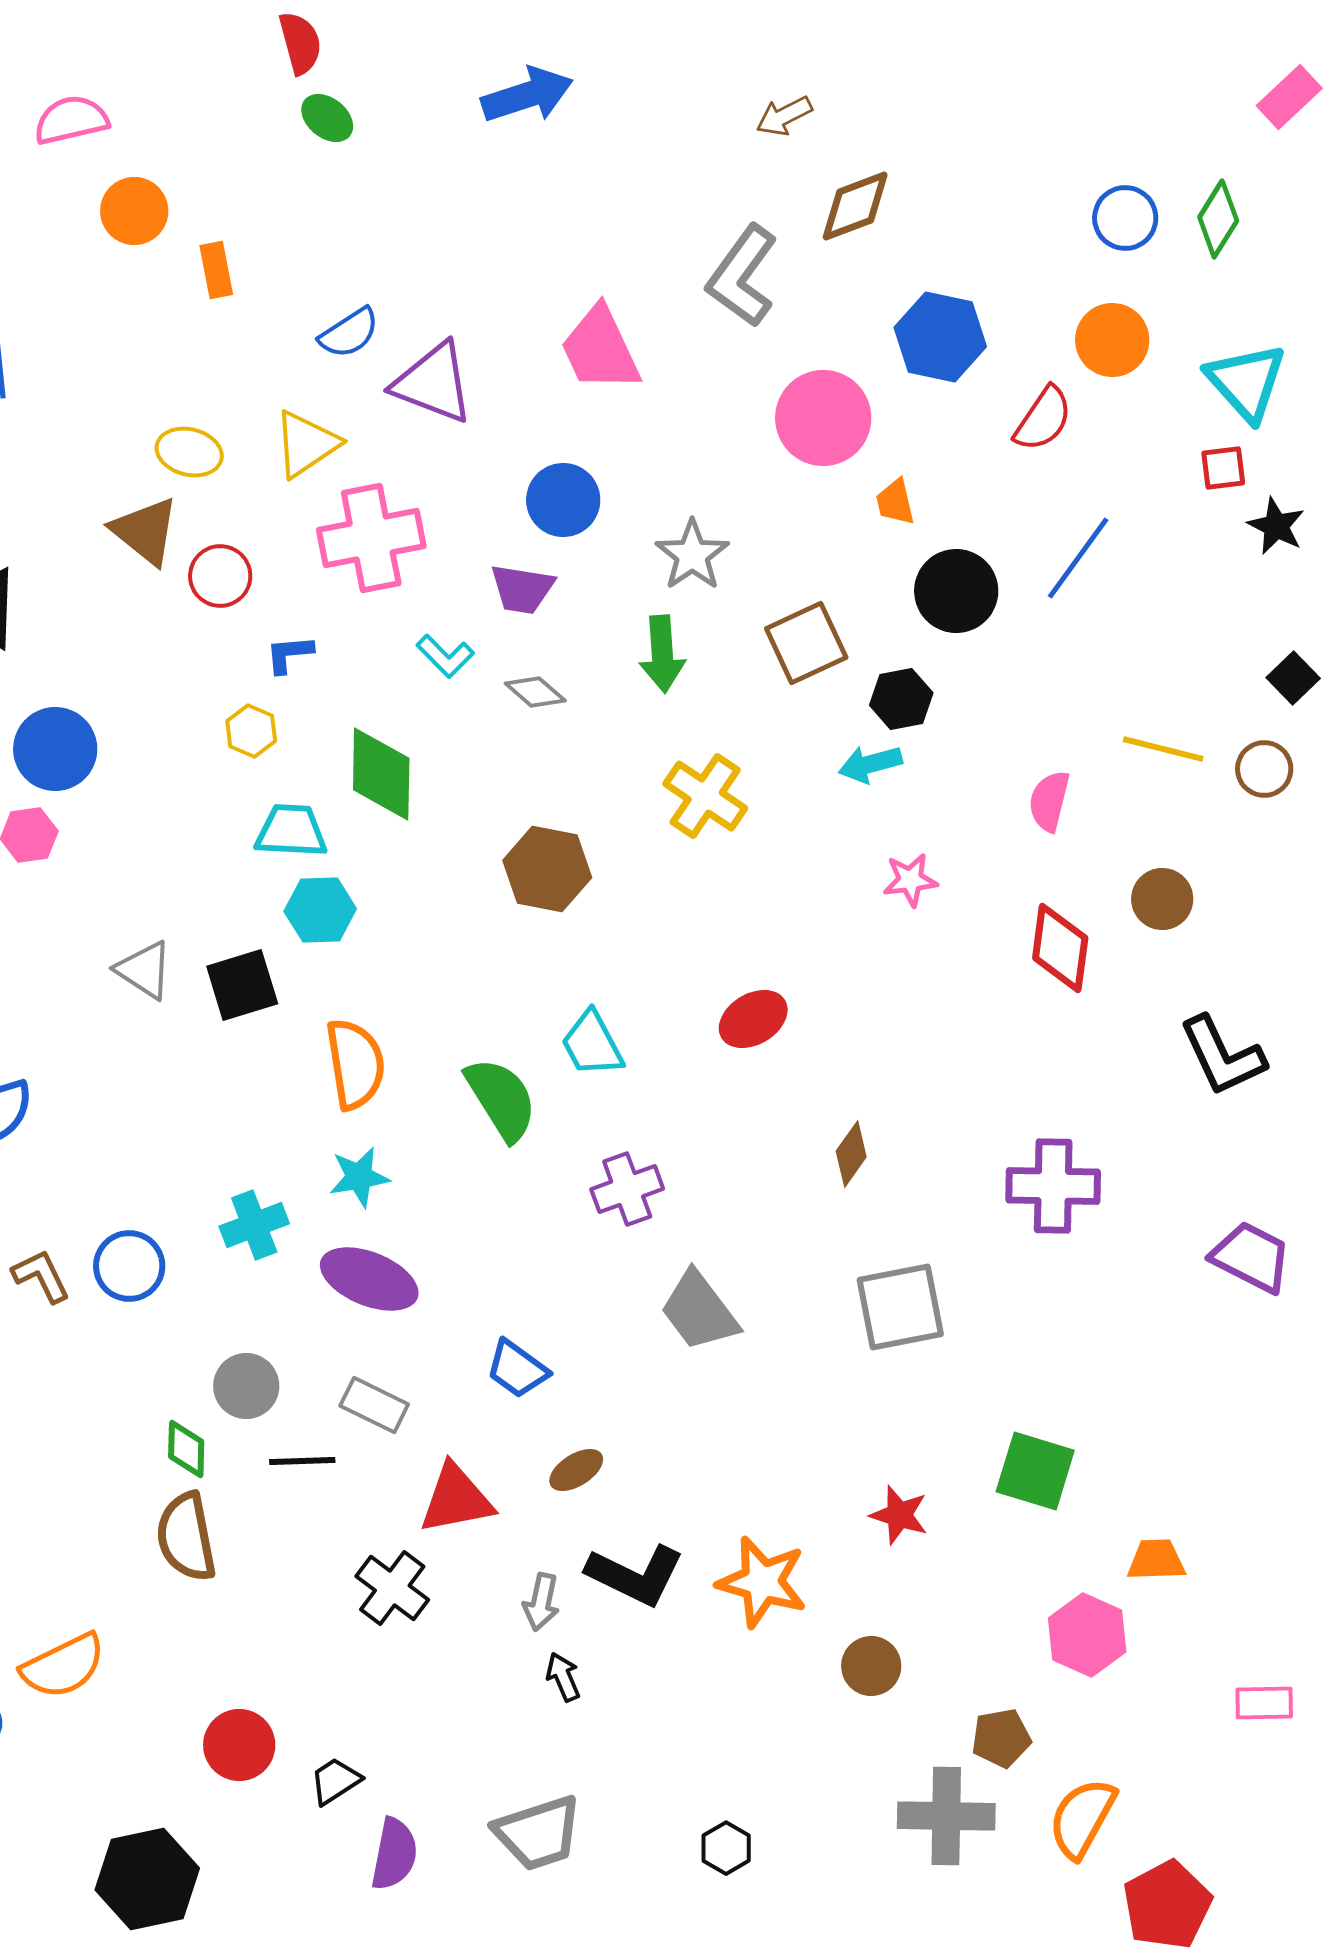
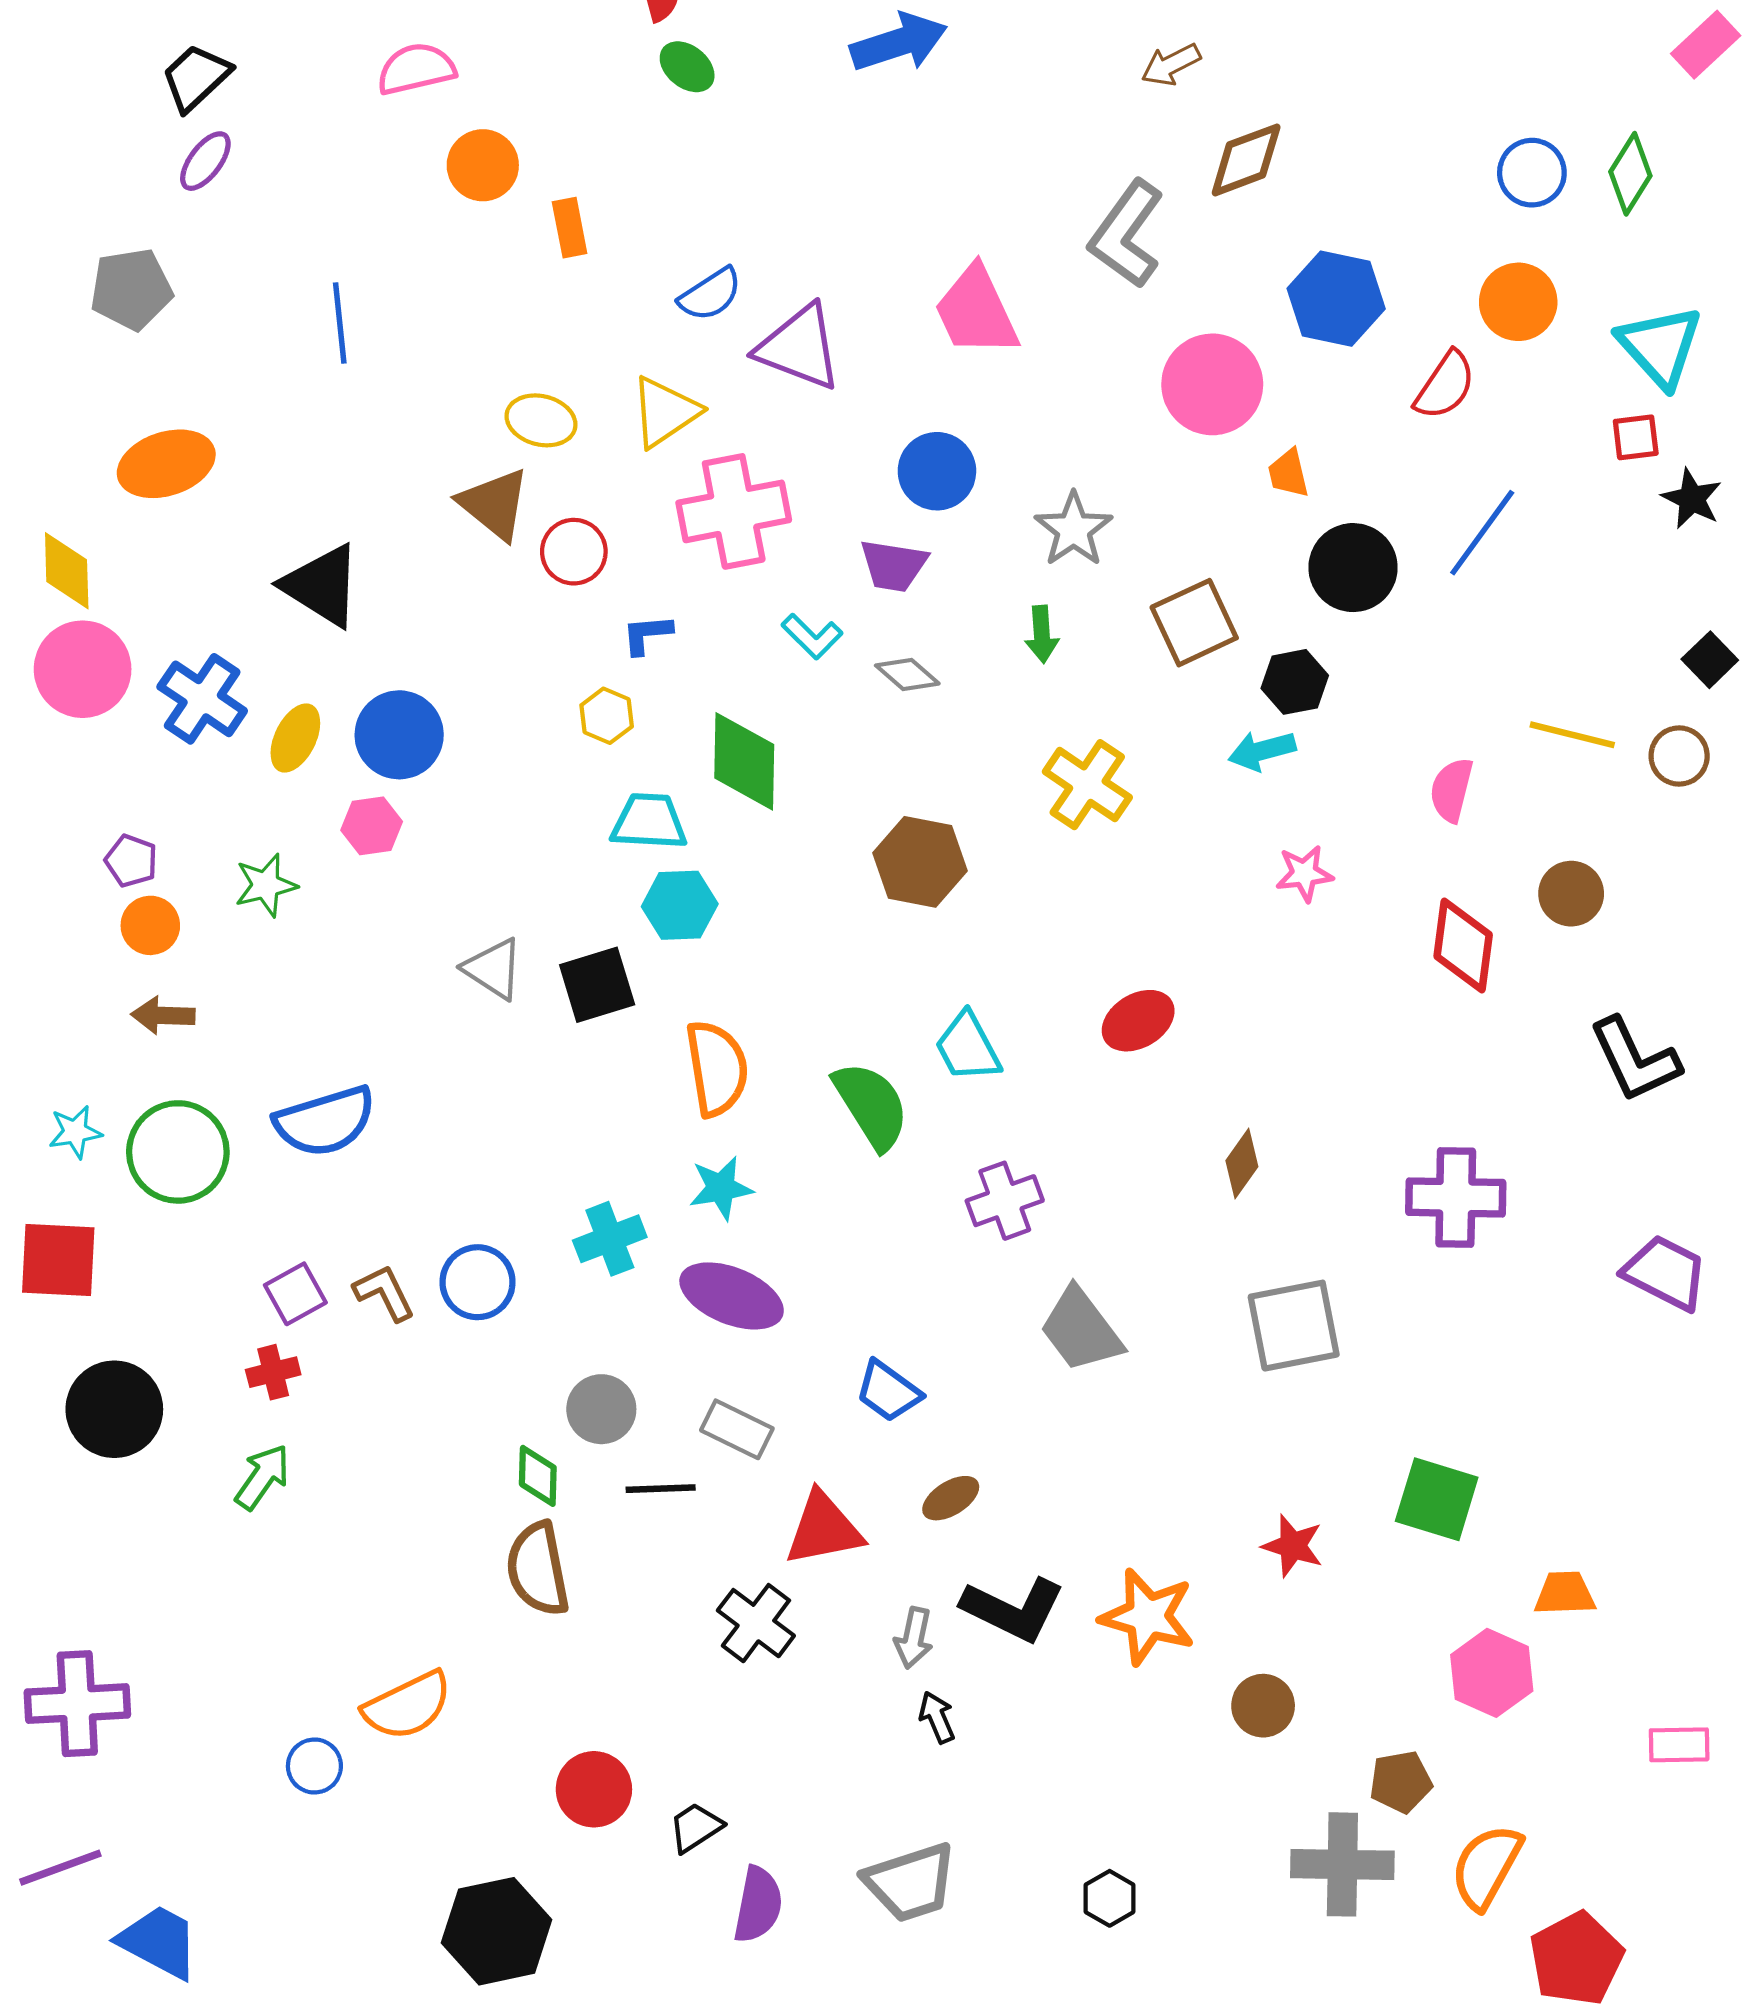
green arrow: (662, 654) -> (1042, 634), size x0.7

